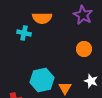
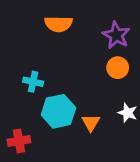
purple star: (83, 15) -> (116, 35), moved
cyan cross: (24, 33) -> (33, 82), moved

